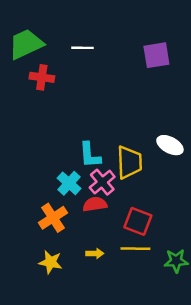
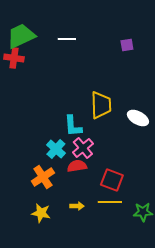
purple square: (156, 55) -> (127, 45), size x0.6
red cross: (42, 77) -> (14, 58), moved
yellow trapezoid: (129, 162) -> (101, 105), moved

